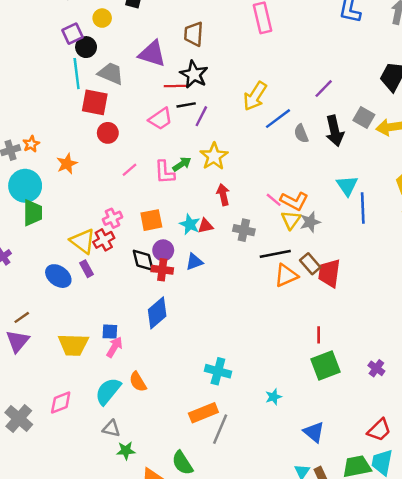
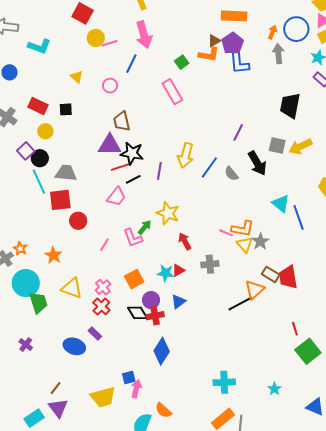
purple triangle: (152, 54) -> (110, 145), moved
purple line: (201, 116) -> (159, 171), moved
yellow triangle: (83, 241) -> (72, 288), moved
black line: (275, 254) -> (240, 304), moved

